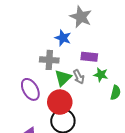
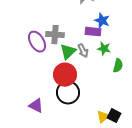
blue star: (63, 38) -> (102, 21), moved
purple ellipse: (30, 89) -> (37, 42), moved

